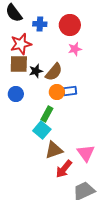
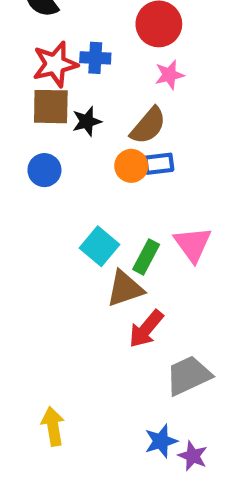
blue cross: (40, 24) -> (95, 58), moved
brown semicircle: (54, 72) -> (148, 126), moved
green rectangle: (47, 114) -> (146, 257), moved
pink triangle: (86, 153) -> (193, 244), moved

